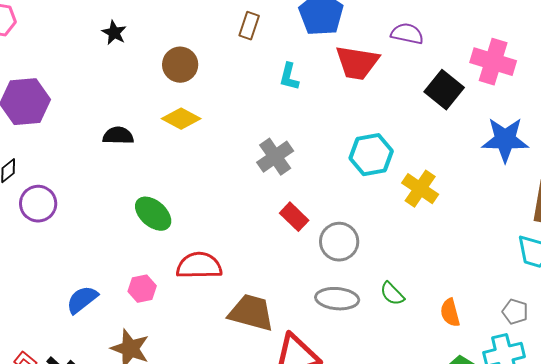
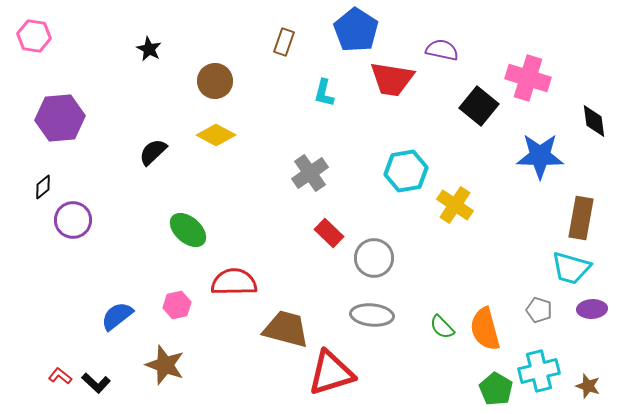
black semicircle: (118, 136) -> (153, 152), turned -44
green semicircle: (392, 294) -> (442, 327), moved
gray pentagon: (515, 312) -> (539, 310), moved
orange semicircle: (450, 313) -> (485, 329), size x1.5

